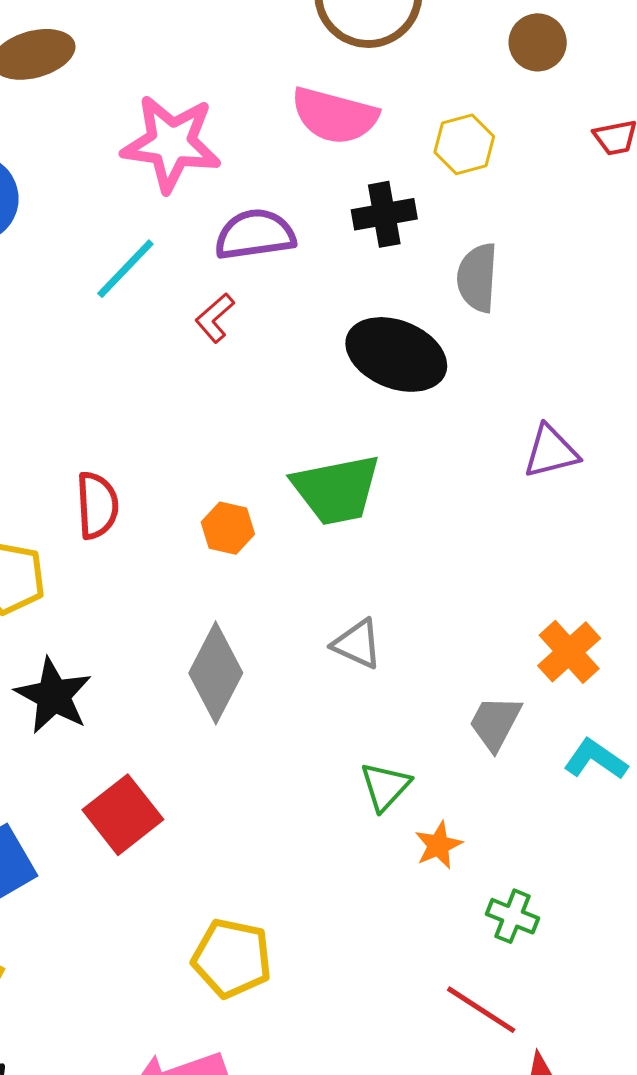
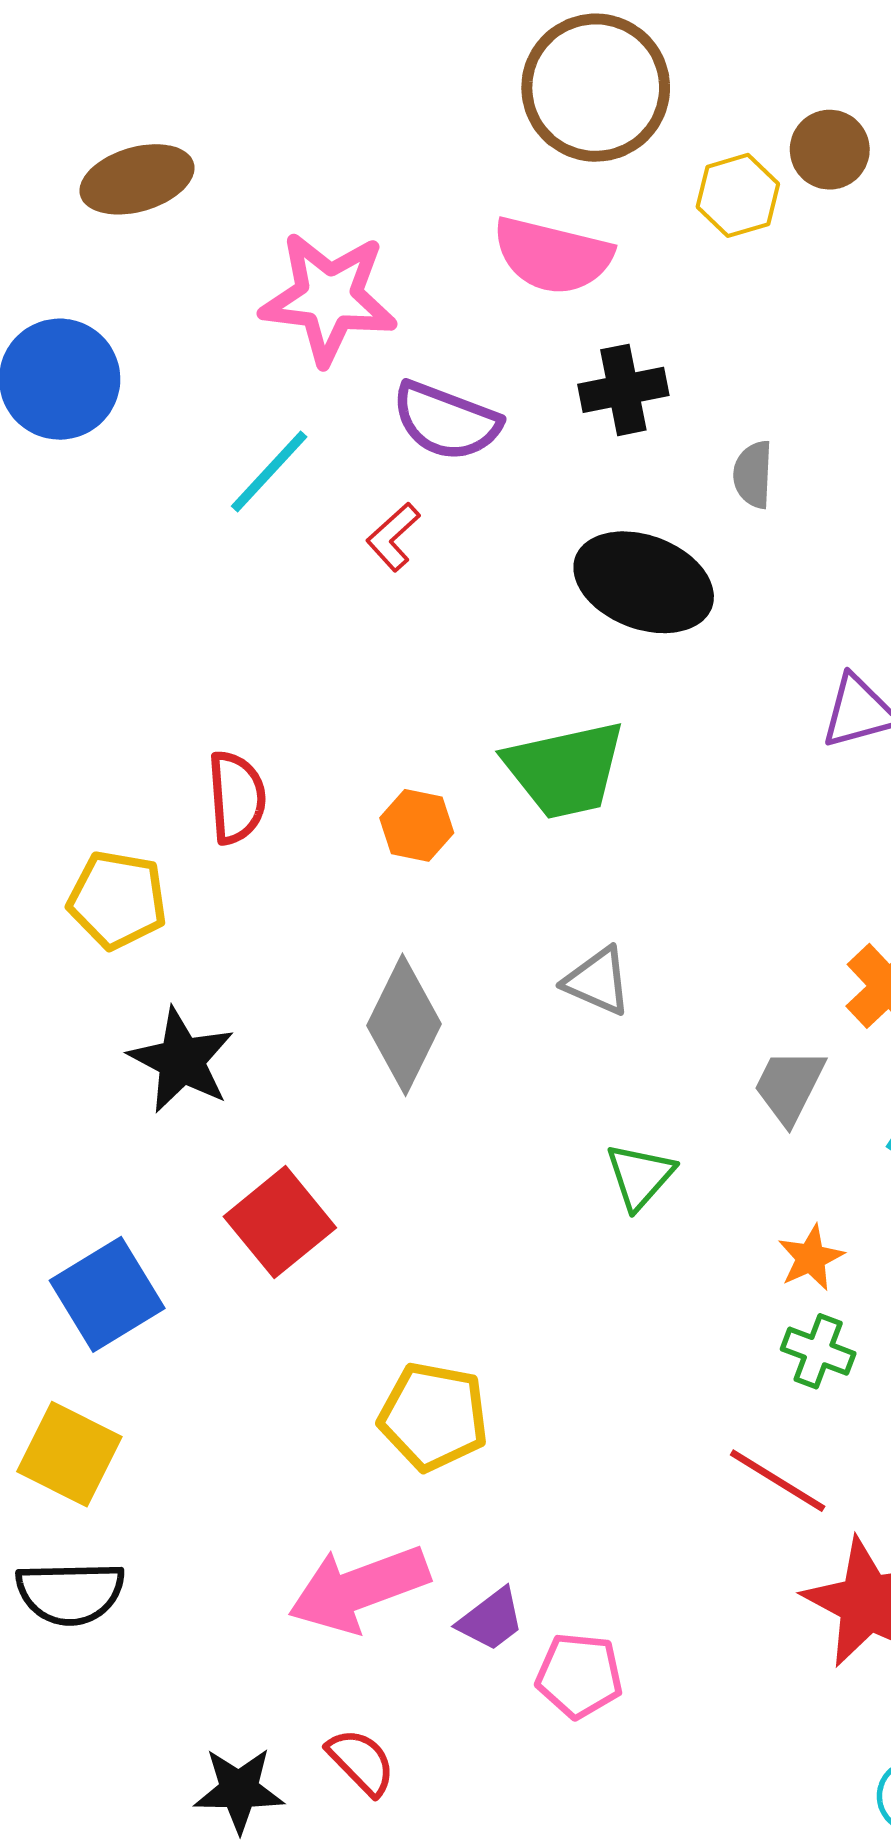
yellow hexagon: (464, 144) -> (738, 195), moved
purple semicircle: (255, 234) -> (446, 421), turned -150
gray semicircle: (477, 278) -> (753, 474), size x0.7
orange star: (438, 845) -> (811, 1258), moved

